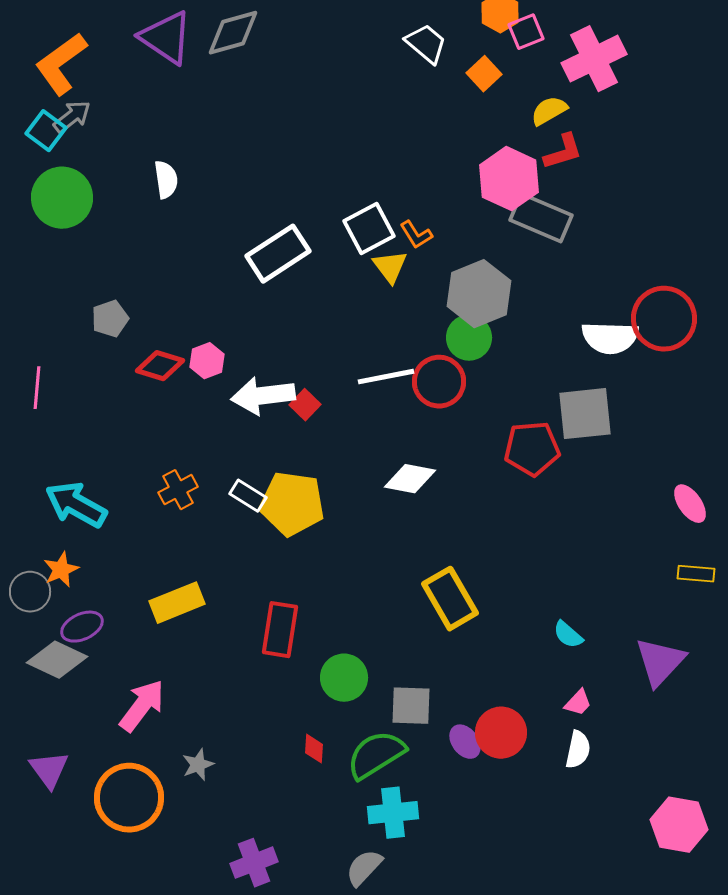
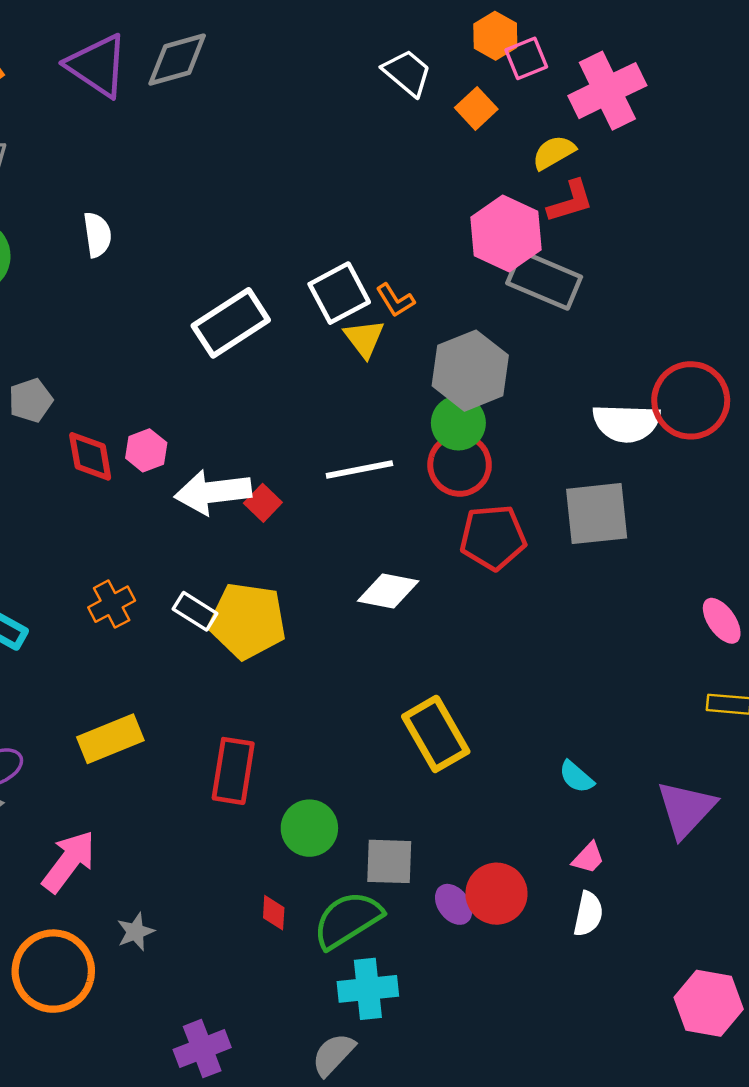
red diamond: (160, 366) -> (90, 456), turned 63
red circle: (439, 382) -> (460, 465), moved
red pentagon: (532, 449) -> (493, 537), moved

